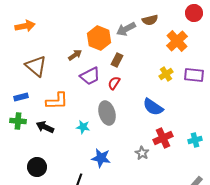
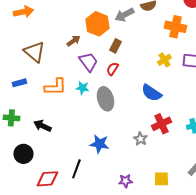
orange cross: (177, 41) -> (175, 27), turned -35
purple trapezoid: (90, 76) -> (88, 62), turned -100
green cross: (18, 121) -> (11, 118), moved
black arrow: (45, 127) -> (42, 126), moved
cyan star: (83, 127) -> (82, 88), moved
black circle: (37, 167) -> (23, 154), moved

